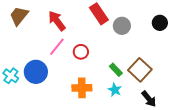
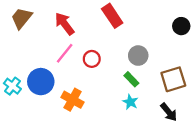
gray circle: (122, 26) -> (138, 56), moved
brown square: (140, 70) -> (173, 79), moved, turned 30
orange cross: (82, 88) -> (72, 100), moved, turned 30

